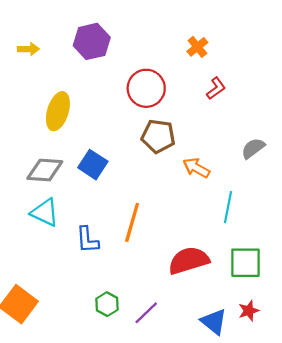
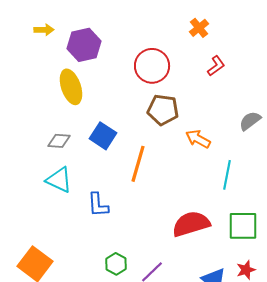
purple hexagon: (92, 41) -> (84, 45), moved
yellow ellipse: (58, 111) -> (71, 87), turned -36
gray diamond: (45, 170) -> (59, 141), size x0.7
orange line: (132, 222) -> (138, 164), moved

